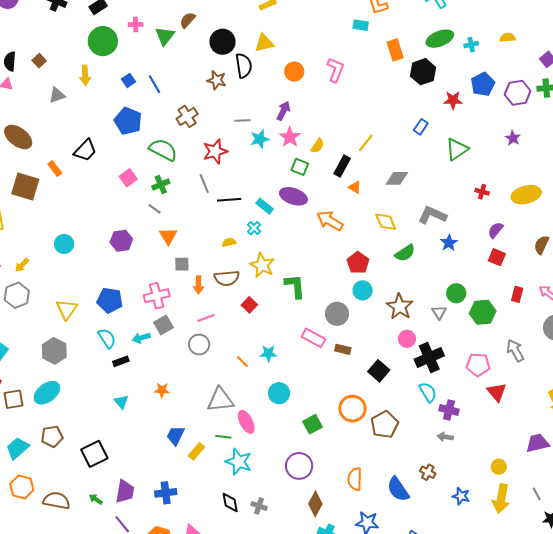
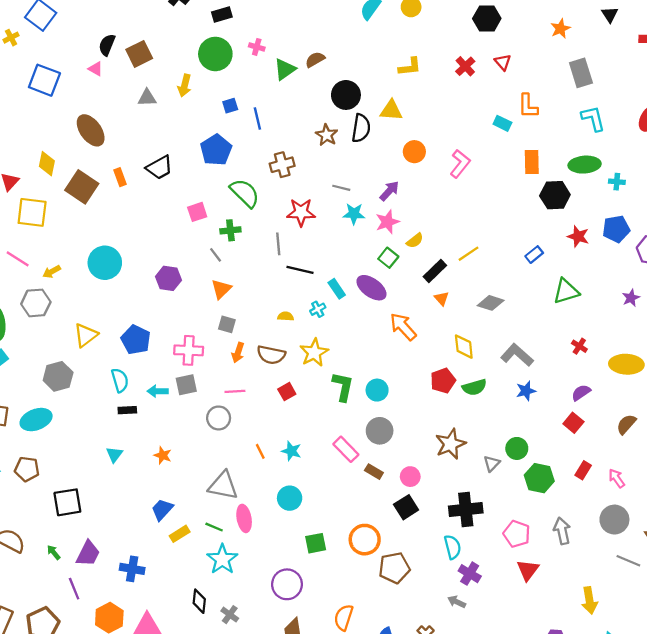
brown square: (39, 61) -> (139, 54), size x1.6
cyan circle: (64, 244) -> (105, 263), size x1.5
red pentagon: (358, 263) -> (443, 381), moved
cyan circle: (363, 290) -> (377, 390), moved
pink circle: (407, 339) -> (410, 477), moved

